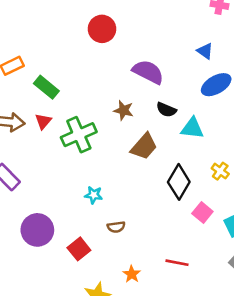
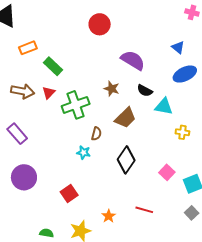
yellow cross: (220, 171) -> (182, 132), moved, turned -32
black diamond: (179, 182) -> (126, 160), moved
brown semicircle: (116, 227) -> (96, 134), moved, turned -72
purple circle: (37, 230) -> (24, 177), moved

